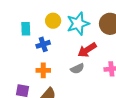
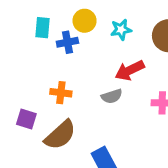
cyan star: (78, 24) -> (121, 30), size x0.6
blue cross: (43, 44) -> (67, 42), moved

